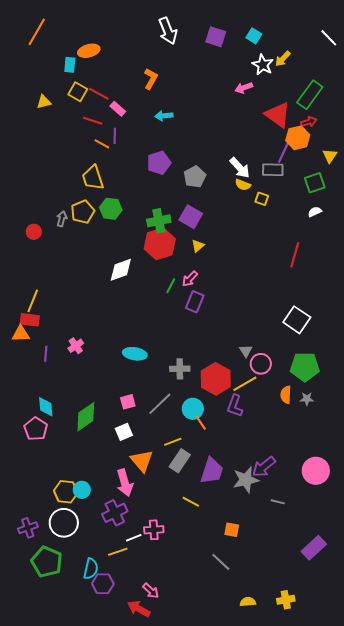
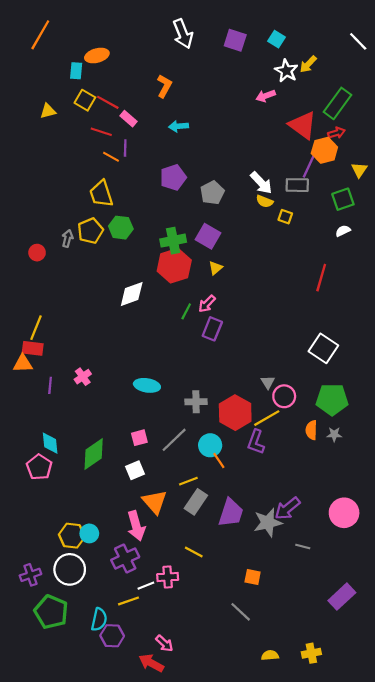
yellow line: (191, 502) -> (194, 552), moved

